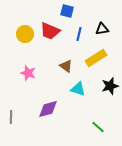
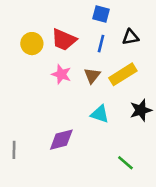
blue square: (67, 11) -> (101, 14), moved
brown triangle: (66, 66) -> (92, 76), moved, turned 32
pink star: (28, 73) -> (61, 74), moved

